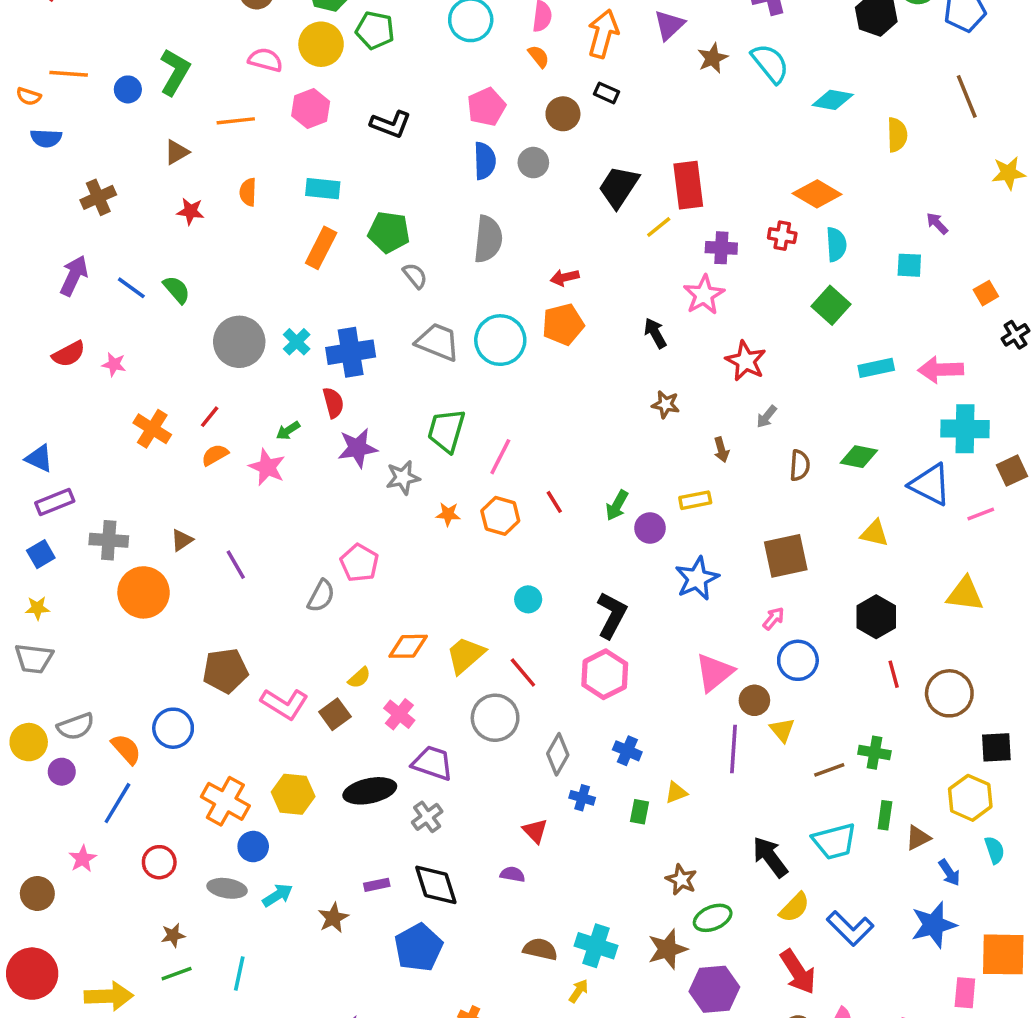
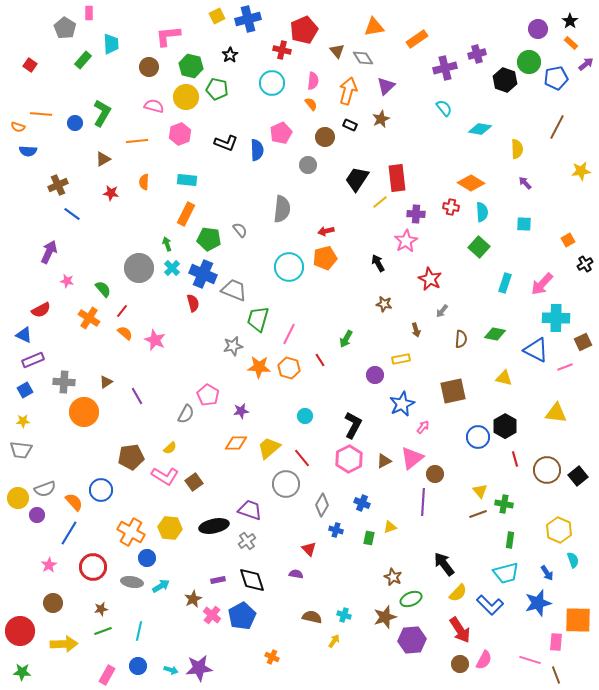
brown star: (713, 58) -> (381, 119), moved
cyan semicircle: (770, 63) -> (444, 108), size x0.7
brown line: (967, 96) -> (557, 127), turned 50
blue semicircle: (485, 161) -> (257, 150), moved
purple arrow: (937, 223) -> (525, 183), moved
green pentagon: (389, 232) -> (209, 239), moved
purple arrow: (74, 276) -> (49, 252), moved
blue line: (131, 288) -> (72, 214), moved
green semicircle: (177, 290) -> (103, 289), moved
gray trapezoid: (438, 342) -> (234, 290), moved
blue cross: (351, 352) -> (203, 274), turned 32
red semicircle: (69, 354) -> (41, 310), moved
cyan rectangle: (876, 368) -> (505, 283), turned -60
pink arrow: (941, 370) -> (542, 284), turned -45
green arrow: (288, 431) -> (167, 244), moved, turned 104
purple star: (358, 448) -> (241, 411), moved, size x0.7
orange semicircle: (215, 455) -> (125, 333), turned 70
green arrow: (617, 505) -> (346, 339), moved
orange star: (448, 514) -> (259, 367), size x1.6
pink arrow: (774, 619) -> (423, 427), moved
blue circle: (798, 660) -> (478, 437), moved
yellow semicircle: (359, 678) -> (170, 448), moved
pink cross: (399, 714) -> (212, 615), moved
yellow triangle: (782, 730) -> (480, 491), moved
black square: (996, 747) -> (578, 476), moved, turned -36
brown triangle: (918, 838) -> (384, 461), moved
cyan trapezoid: (834, 841) -> (506, 573), moved
red circle: (159, 862) -> (93, 567), size x1.4
brown circle: (37, 894) -> (53, 603), moved
cyan cross: (596, 946) -> (344, 615), size x0.6

